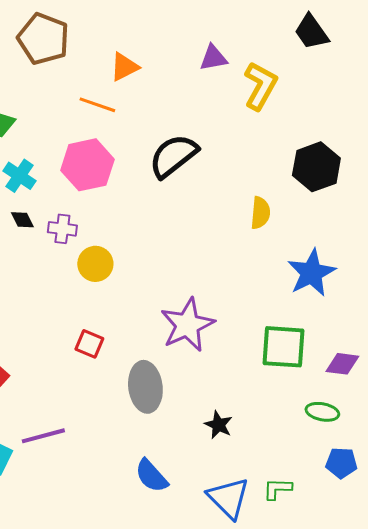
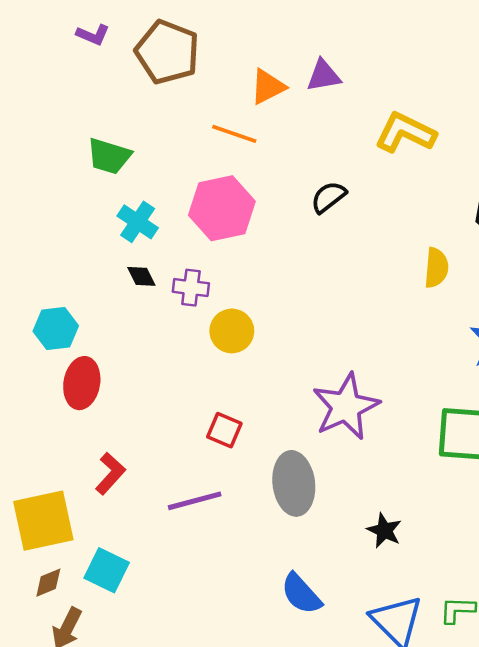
purple triangle: (213, 58) -> (324, 76), moved
yellow L-shape: (260, 86) -> (405, 133), moved, turned -93
black semicircle: (173, 156) -> (328, 197), size x0.6
purple line: (43, 436) -> (195, 501), moved

